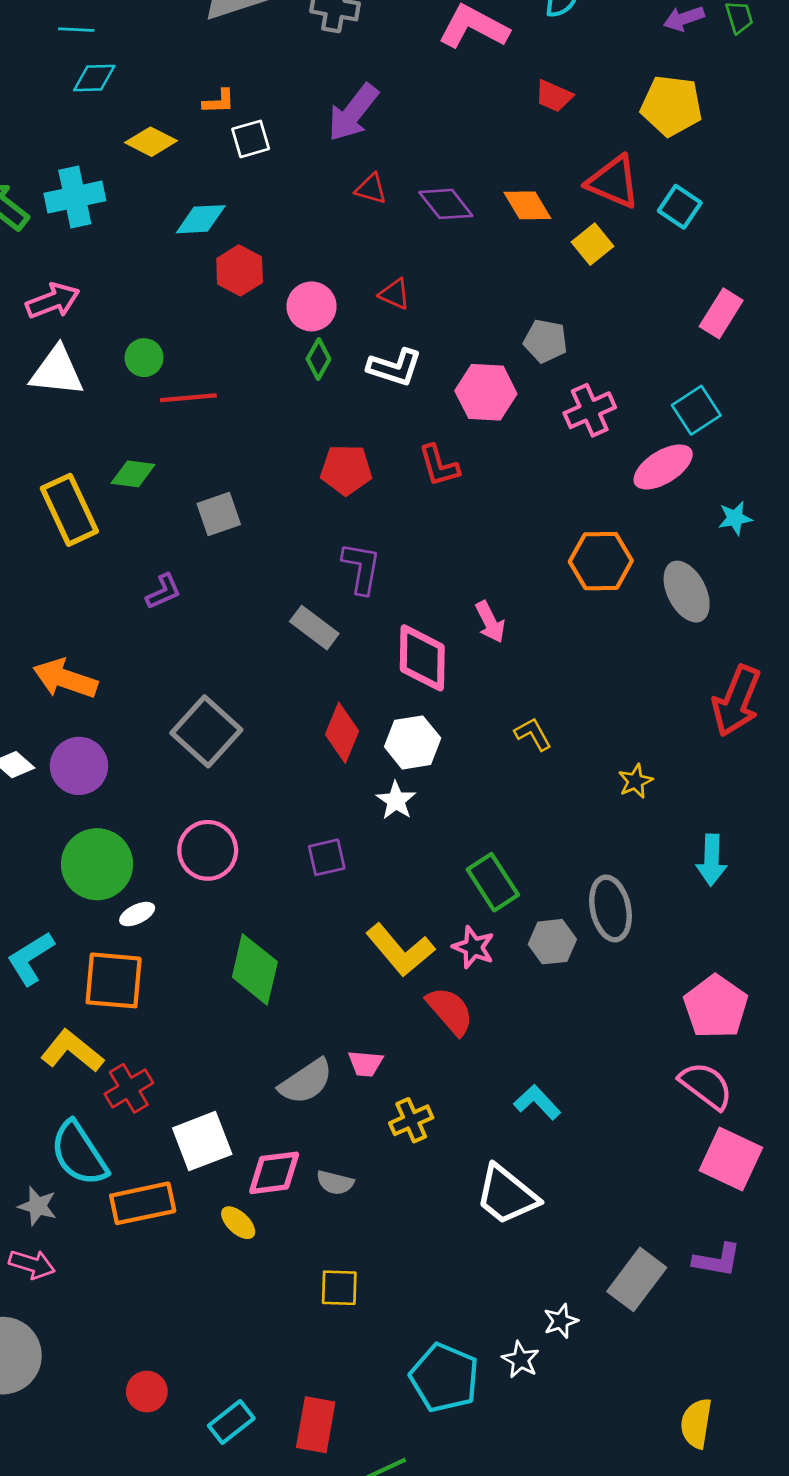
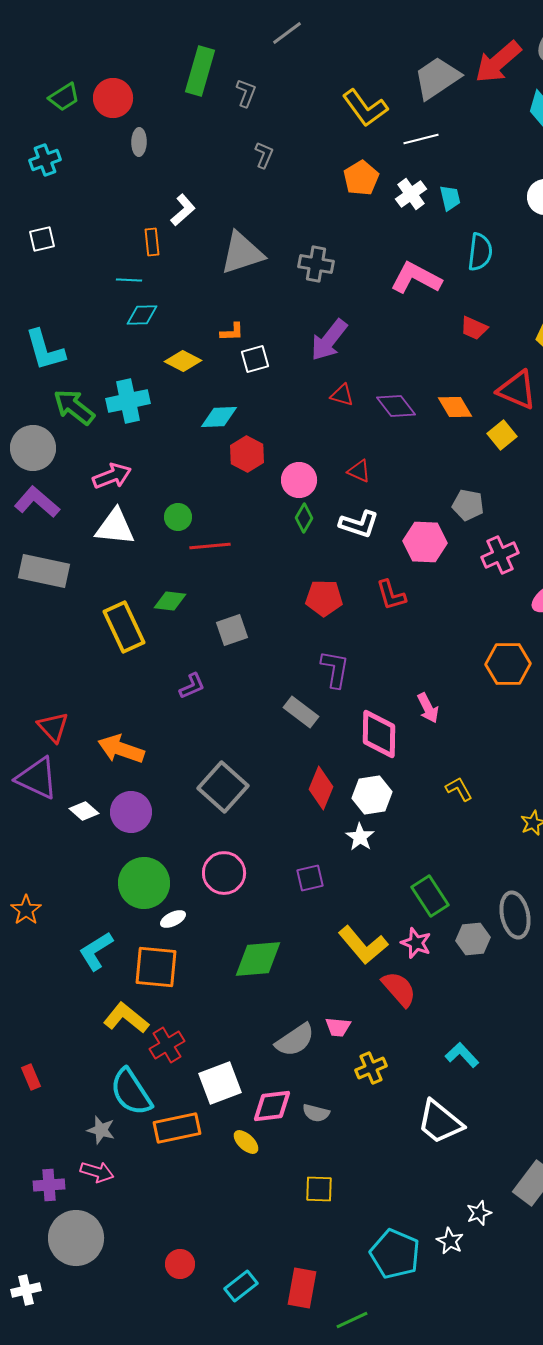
green diamond: (255, 969) -> (258, 959), turned 72

